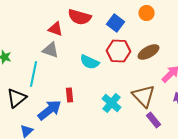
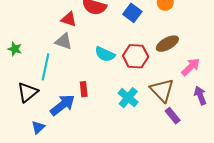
red hexagon: (119, 51) -> (136, 56), moved

